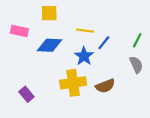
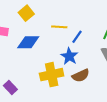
yellow square: (49, 13) -> (26, 13), turned -35
blue star: (84, 56) -> (69, 56), moved

